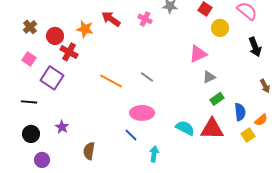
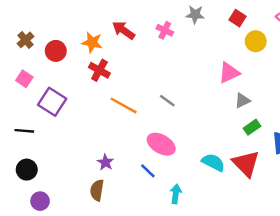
red cross: (69, 52) -> (99, 70), moved
pink ellipse: (142, 113) -> (161, 144), turned 30
purple star: (62, 127) -> (105, 162), moved
red triangle: (212, 129) -> (246, 164), turned 45

